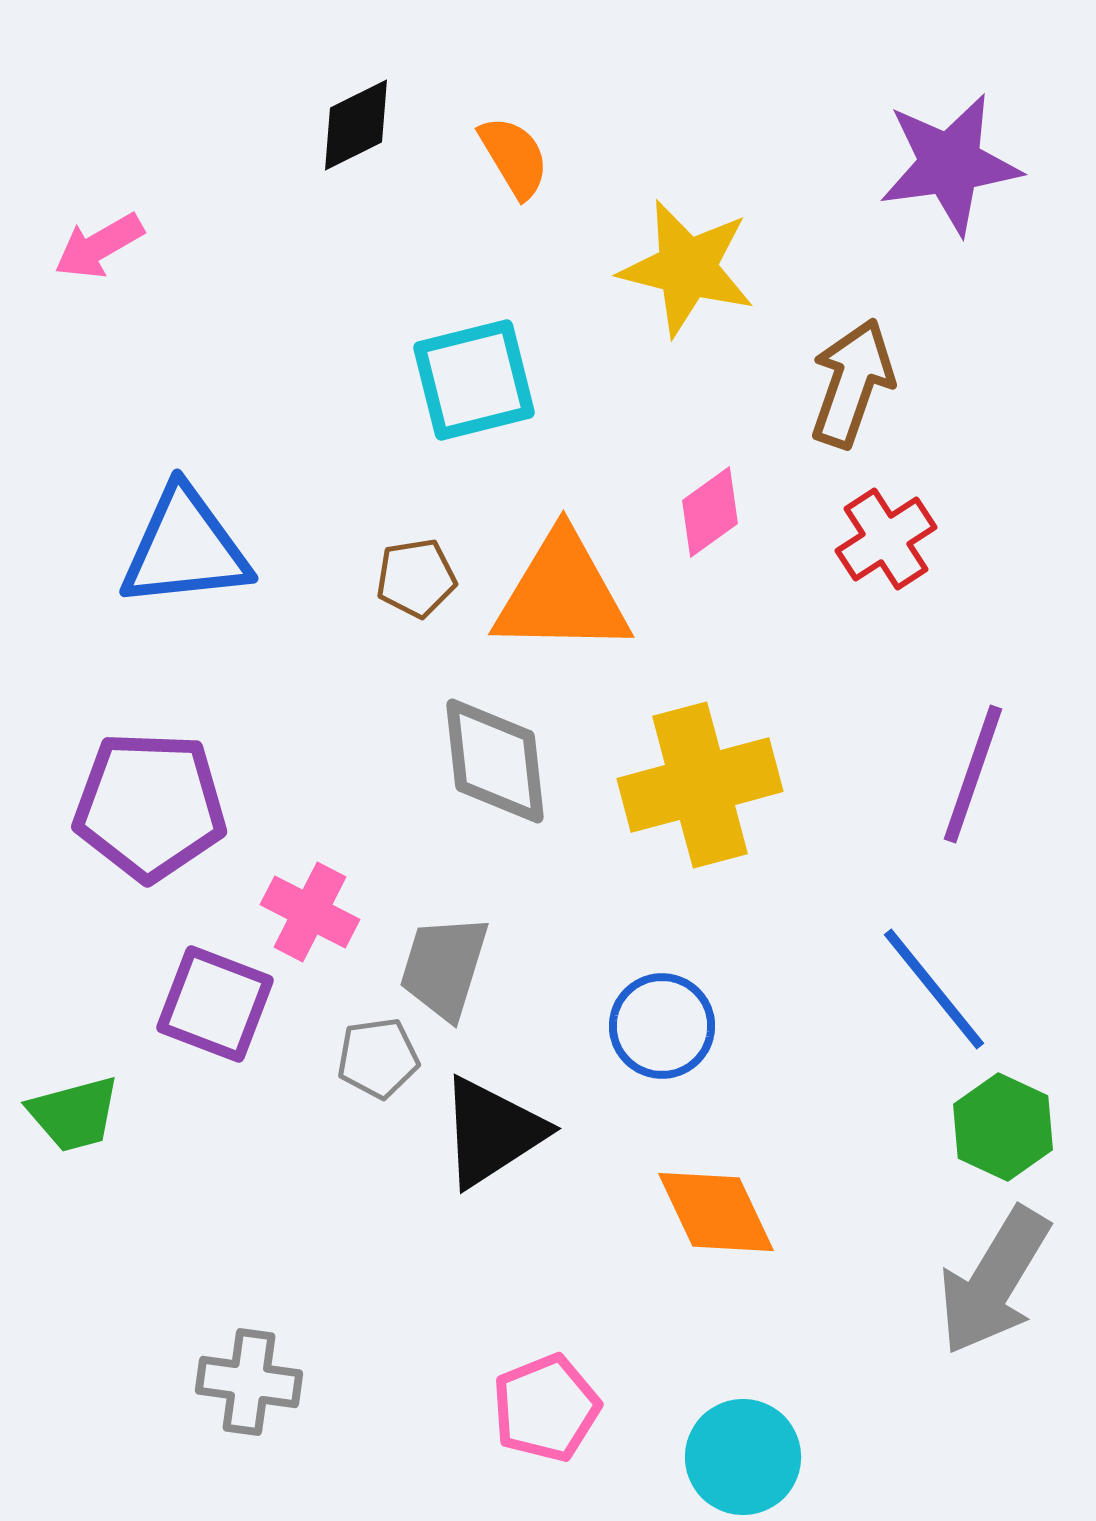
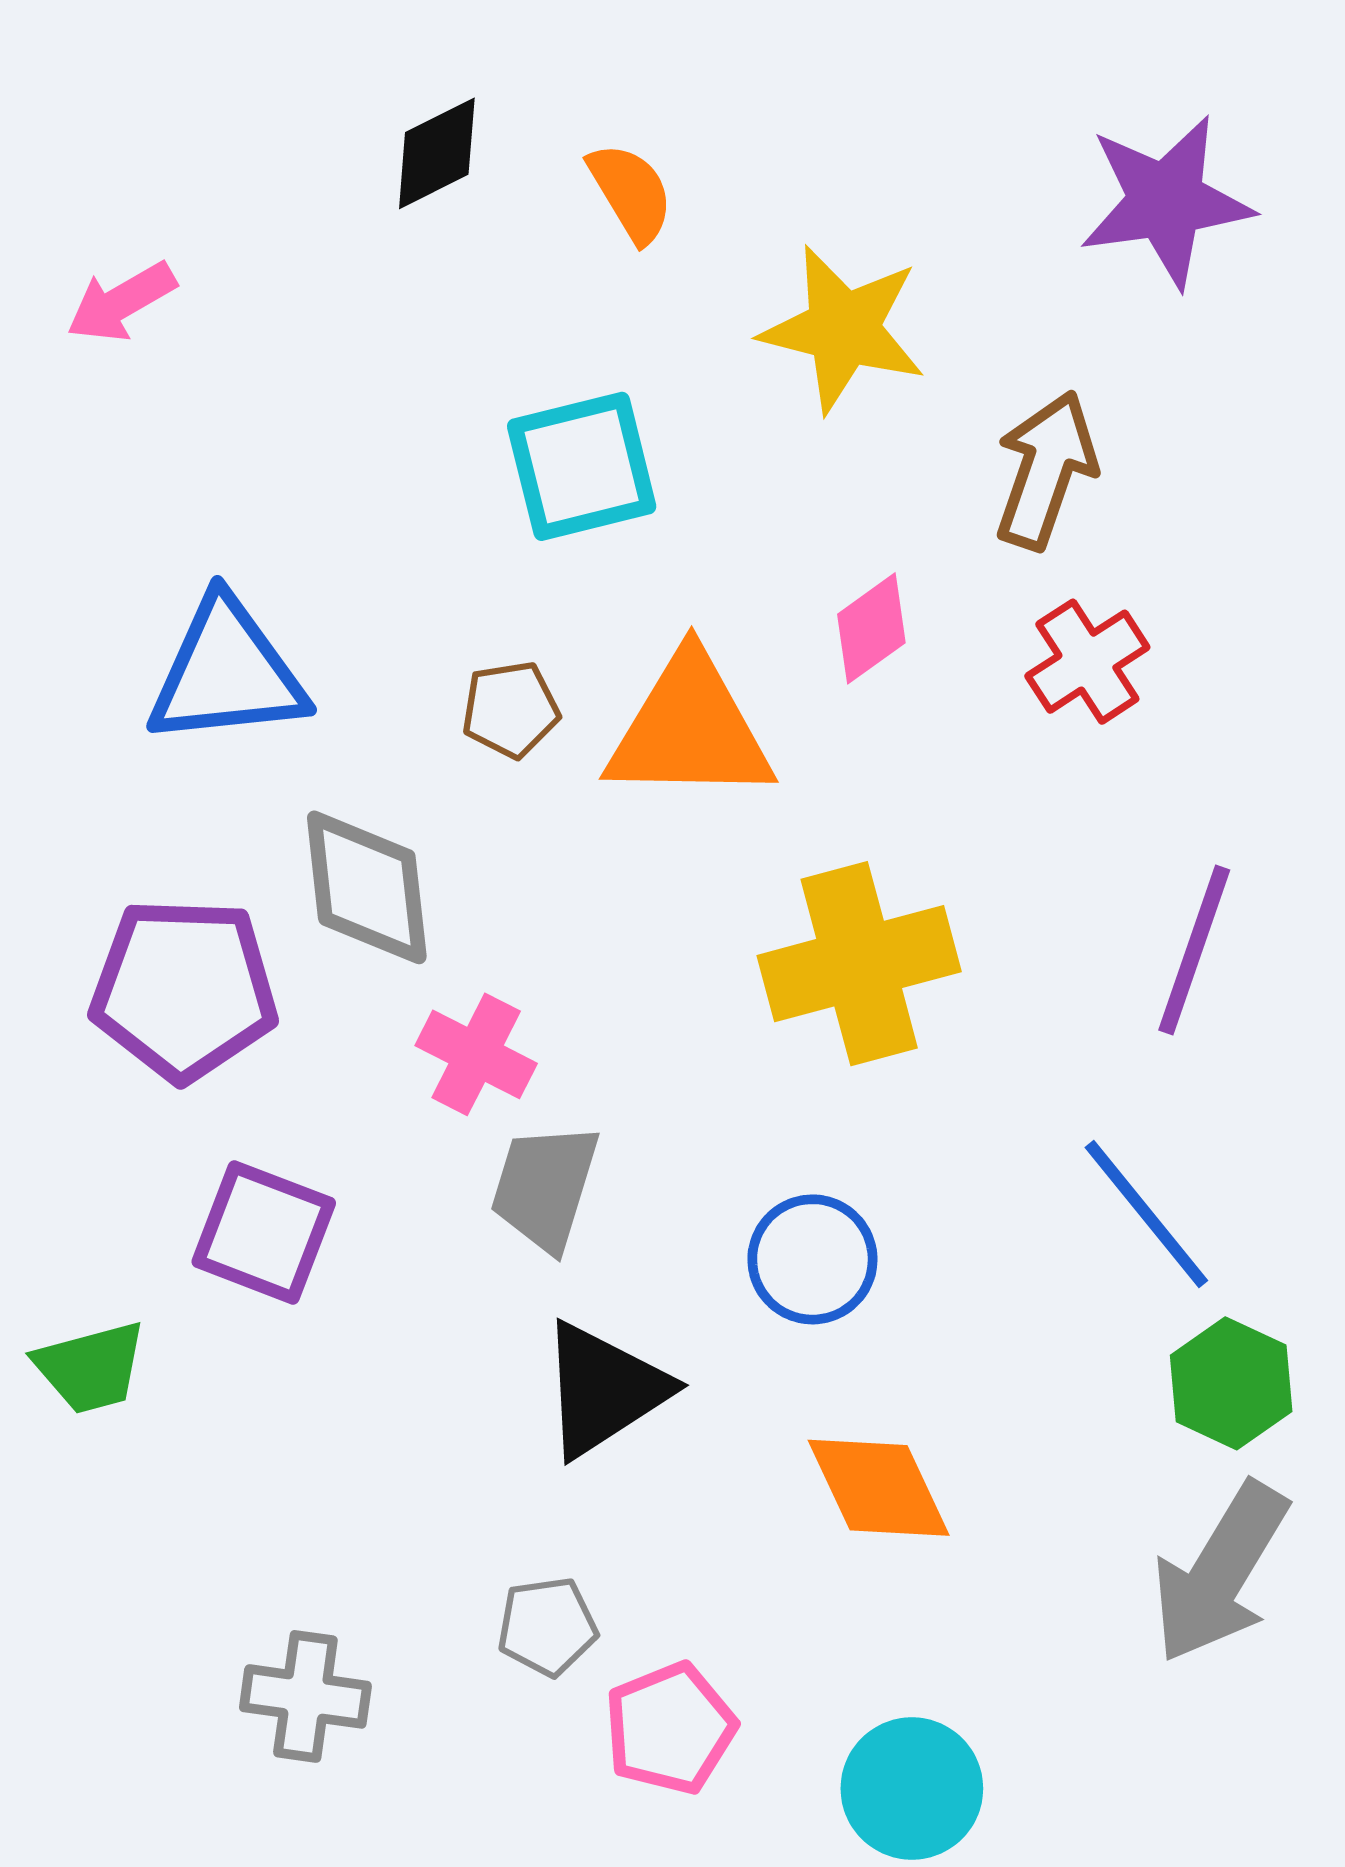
gray diamond: (495, 761) -> (367, 887), moved
pink cross: (310, 912) -> (476, 1054), moved
gray pentagon: (378, 1058) -> (547, 1626), moved

